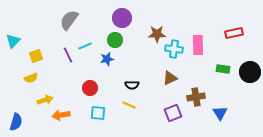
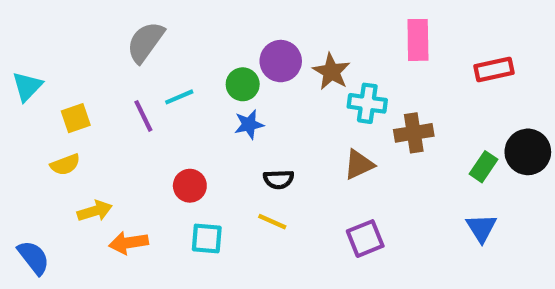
purple circle: (122, 18) -> (281, 61), moved
brown star: (157, 34) -> (331, 72), turned 30
pink rectangle: (198, 45) -> (418, 40), moved
blue star: (107, 59) -> (249, 124), moved
green rectangle: (223, 69) -> (483, 167), moved, turned -64
brown cross: (196, 97) -> (414, 133), moved
blue triangle: (220, 113) -> (481, 228), moved
blue semicircle: (16, 122) -> (34, 258), turned -54

